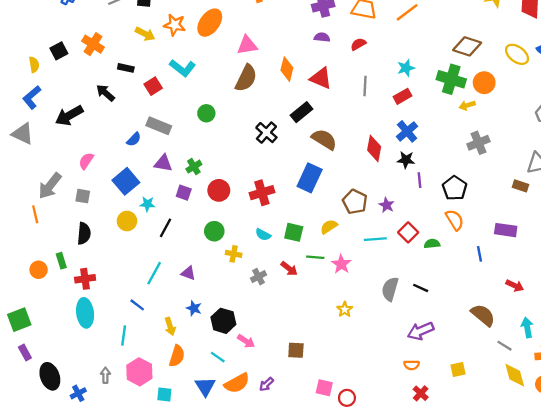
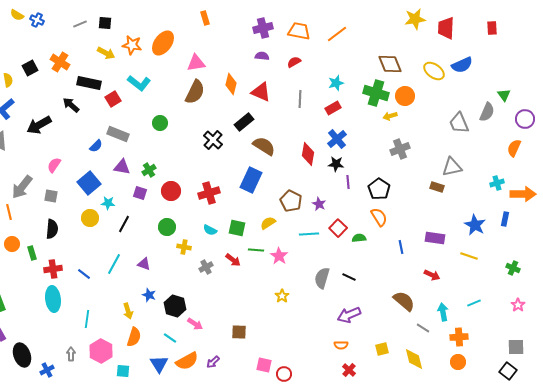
brown diamond: (467, 46) -> (390, 64), turned 50
black rectangle: (126, 68) -> (89, 83), size x1.6
purple rectangle: (506, 230) -> (435, 238), moved
orange circle: (39, 270) -> (12, 244), moved
blue line: (137, 305) -> (84, 274), moved
yellow diamond: (515, 375) -> (414, 359), moved

